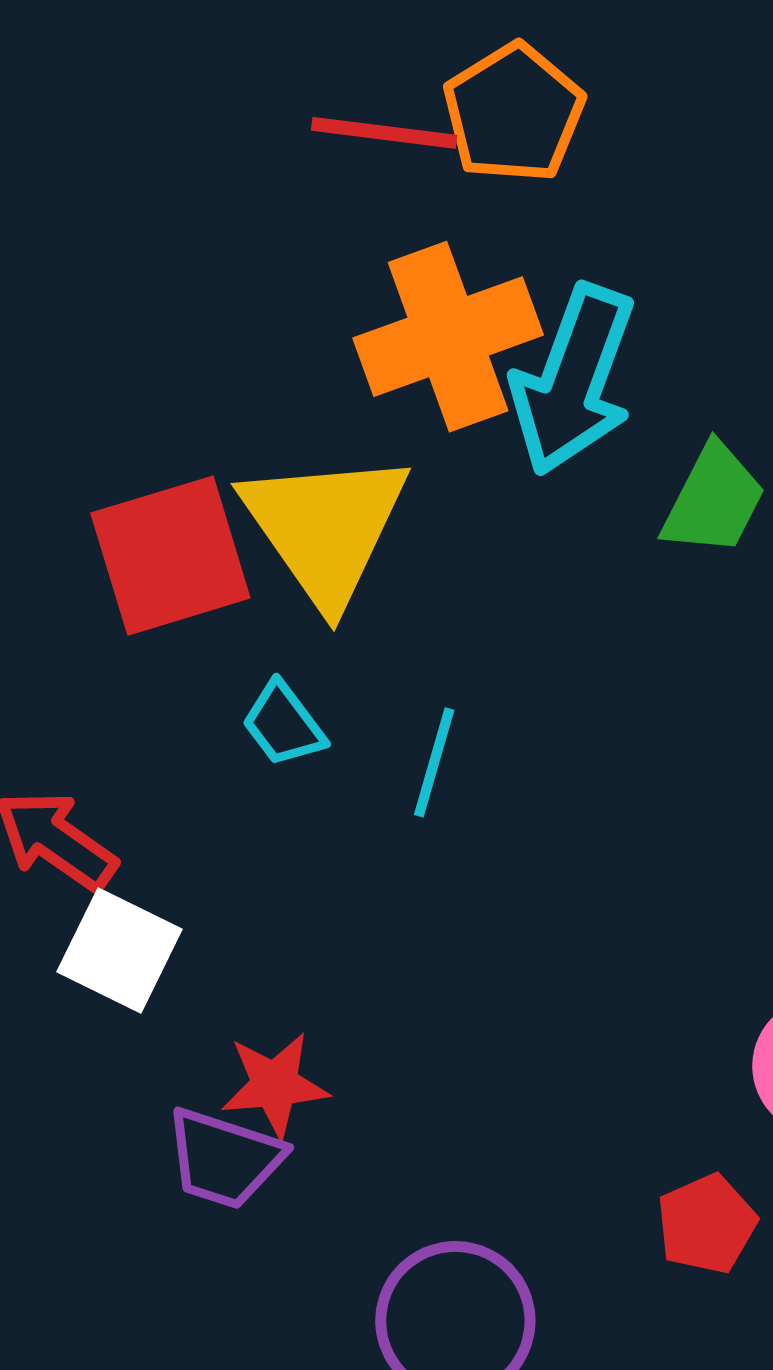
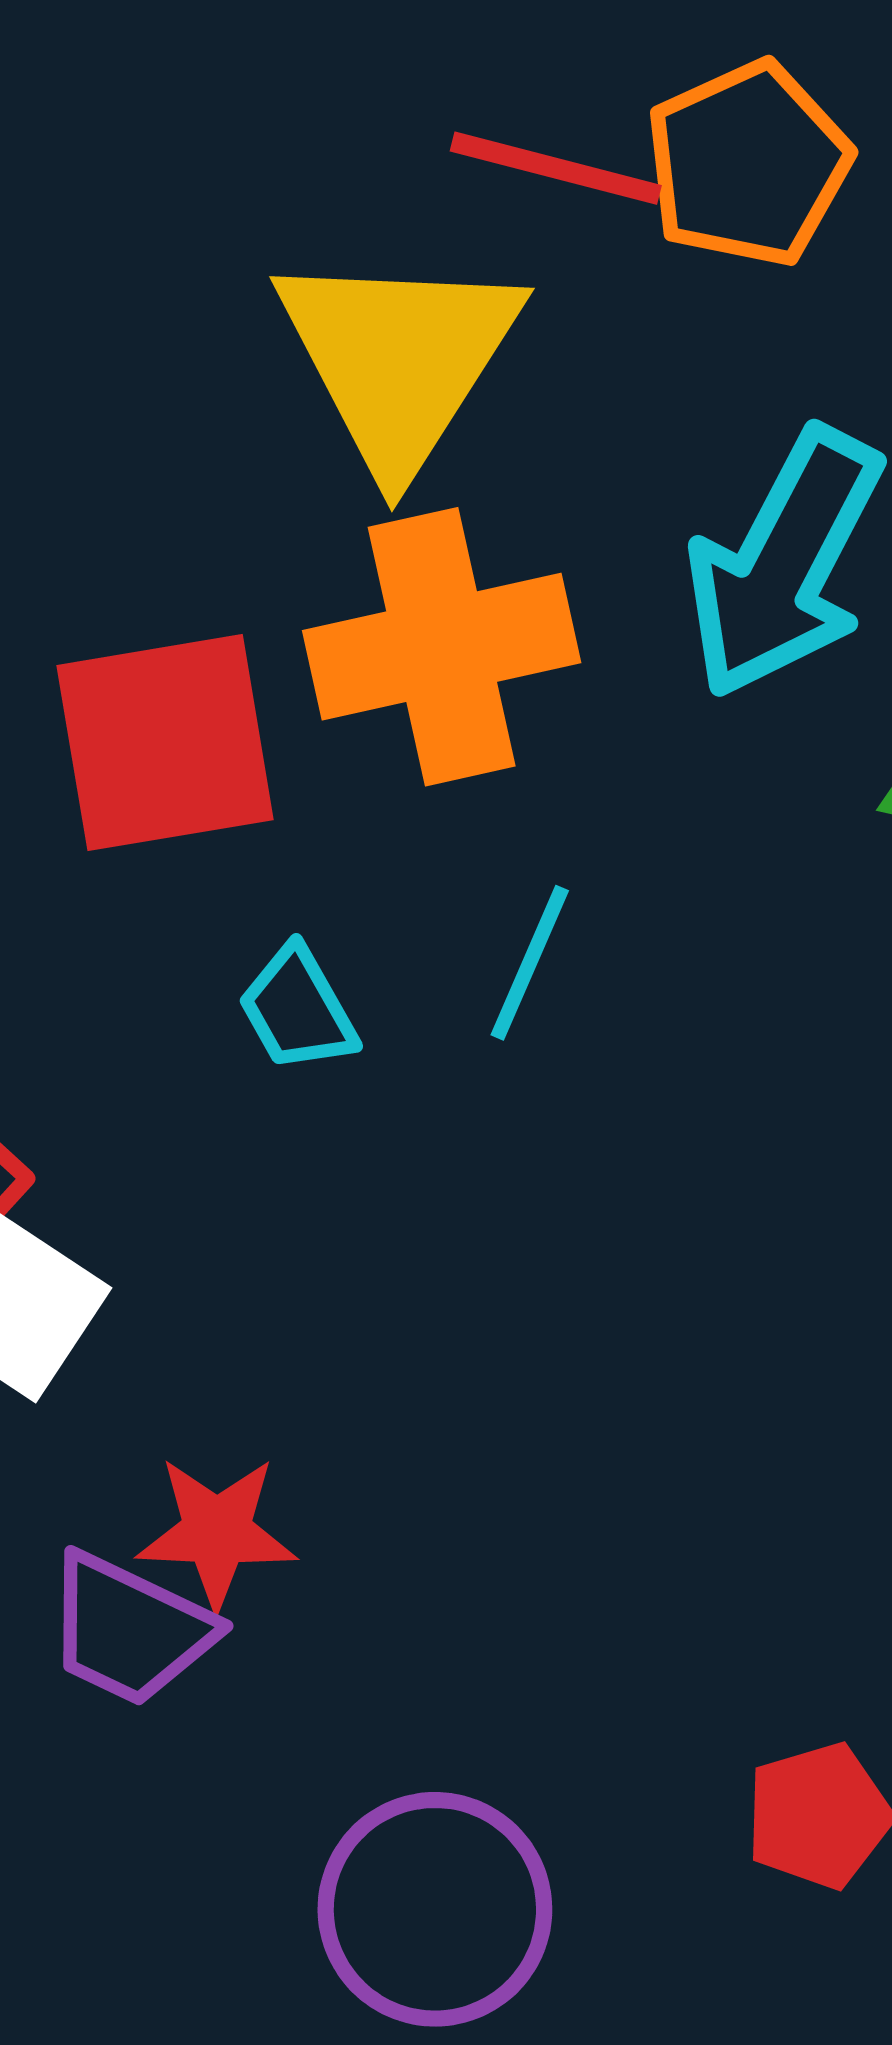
orange cross: (448, 337) -> (442, 647), moved
yellow triangle: (325, 528) -> (399, 359), moved
cyan line: (434, 762) -> (530, 963), moved

